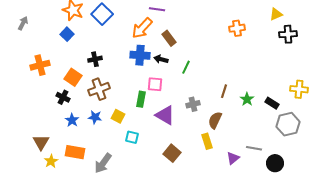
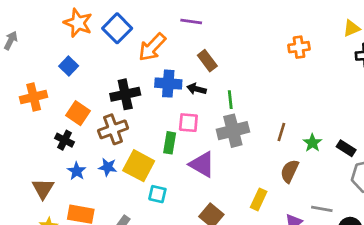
orange arrow: (142, 28) -> (152, 47), moved
blue square: (67, 34) -> (69, 66), moved
black cross: (95, 59) -> (125, 94), moved, size x1.5
green line: (186, 67) -> (230, 100), turned -32
gray cross: (193, 104) -> (233, 131), moved, size x1.6
yellow square: (118, 116) -> (139, 166), size x1.6
brown semicircle: (215, 120) -> (290, 171), moved
yellow rectangle: (207, 141) -> (259, 199), turned 42
brown triangle: (41, 142) -> (43, 189), moved

